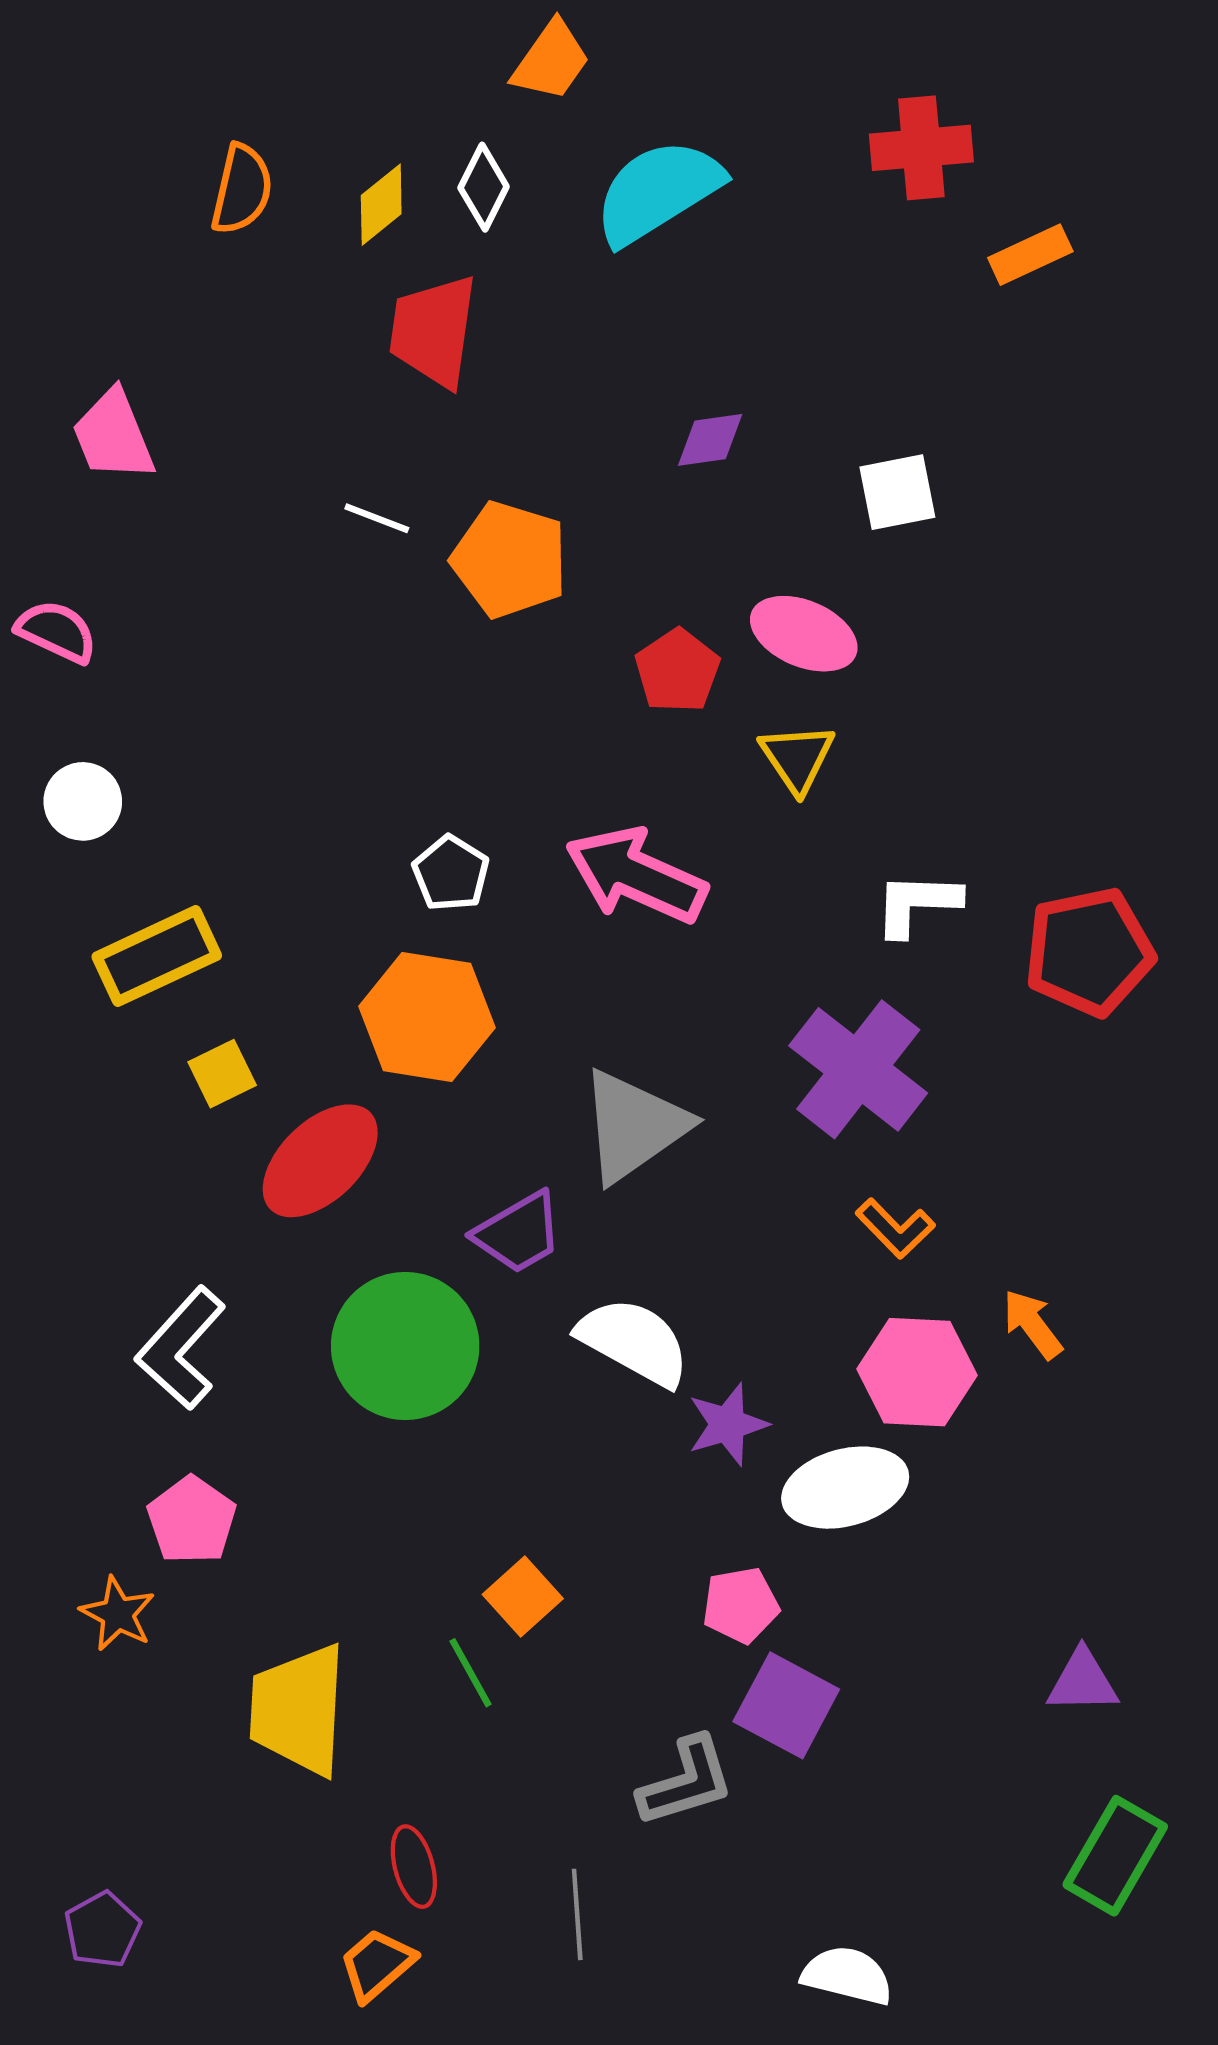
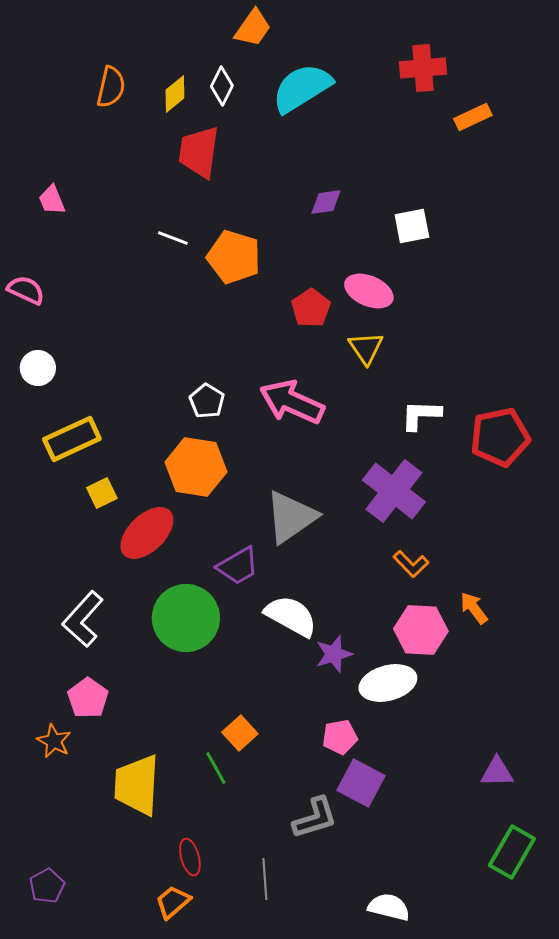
pink trapezoid: (113, 435) -> (52, 200), size x0.7

